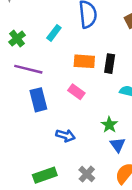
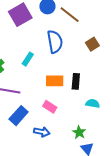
blue rectangle: (38, 100) -> (19, 116), turned 60
blue arrow: (65, 136) -> (42, 132), moved

